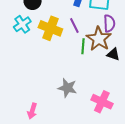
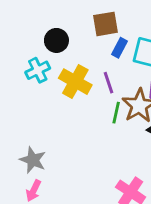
gray star: (67, 88) -> (33, 160), moved

